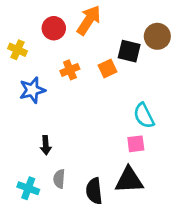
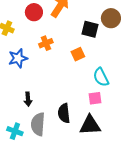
orange square: (108, 69) -> (78, 54), moved
gray semicircle: (59, 179) -> (38, 124), size x1.6
black semicircle: (94, 191) -> (64, 113), moved

